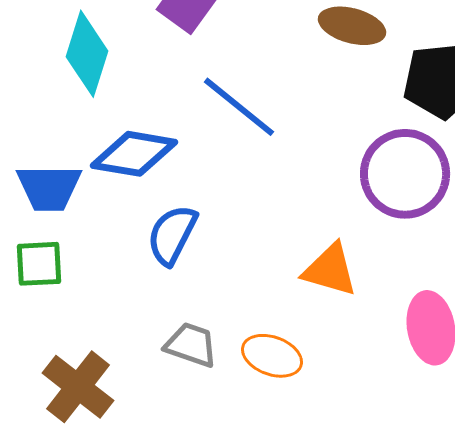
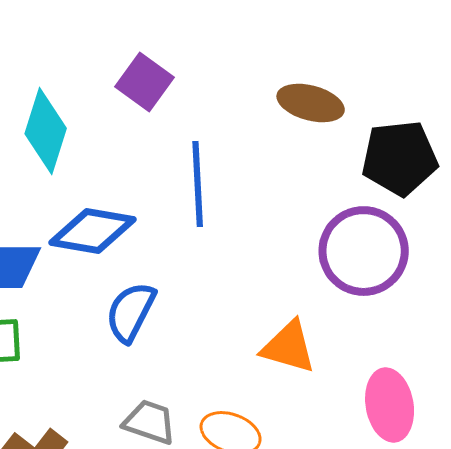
blue line: (239, 107) -> (198, 184), turned 48

